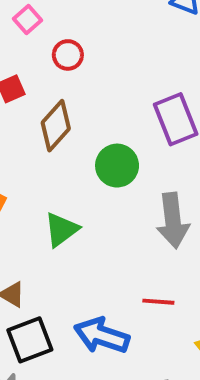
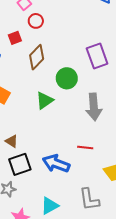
red circle: (68, 55) -> (36, 21), moved
green triangle: (61, 230) -> (45, 100), moved

